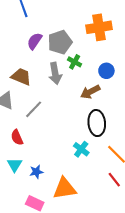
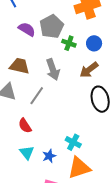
purple semicircle: (35, 41) -> (27, 29), turned 96
blue circle: (106, 71) -> (94, 43), moved
gray arrow: (55, 73) -> (53, 69), moved
cyan cross: (81, 149) -> (73, 142), moved

